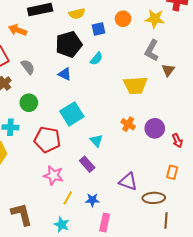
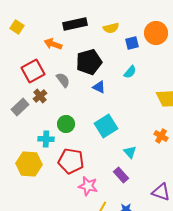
orange circle: (123, 19) -> (156, 33), size x1.5
black pentagon: (69, 44) -> (89, 62), moved
green circle: (29, 103) -> (66, 124), moved
red pentagon: (47, 140) -> (71, 161), moved

